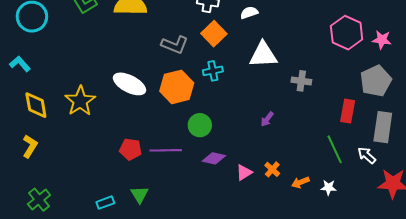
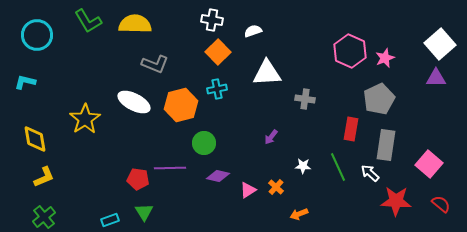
pink star: (382, 40) -> (385, 58), turned -30
gray L-shape: (175, 45) -> (155, 64), moved
cyan L-shape: (20, 64) -> (25, 82), turned -35
yellow diamond: (36, 105) -> (35, 139), moved
yellow L-shape: (30, 146) -> (44, 177), moved, turned 35
red pentagon: (130, 149) -> (138, 179), moved
orange arrow: (300, 182) -> (299, 214), moved
white star: (329, 187) -> (303, 166), moved

